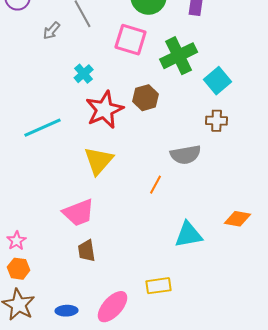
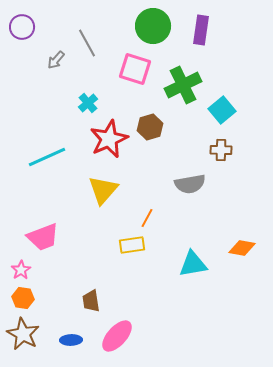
orange line: (156, 185) -> (147, 218), moved
pink trapezoid: (79, 213) -> (43, 237), moved
brown trapezoid: (87, 251) -> (91, 301), moved
yellow rectangle: (159, 286) -> (132, 245), moved

